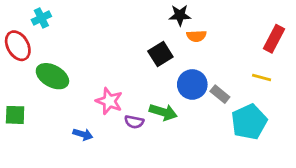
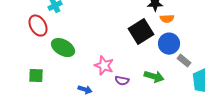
black square: (160, 54) -> (141, 32), size x1.4
blue circle: (192, 84) -> (169, 44), moved
green arrow: (163, 112) -> (154, 77), moved

